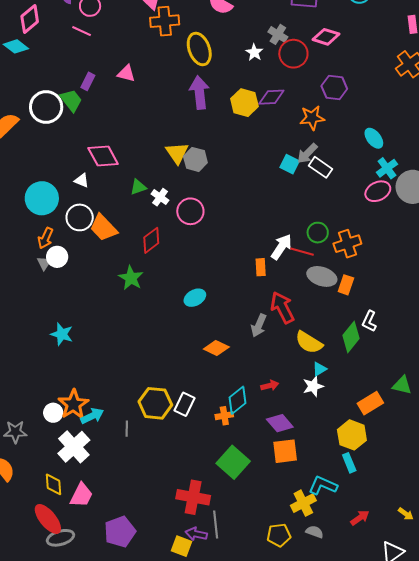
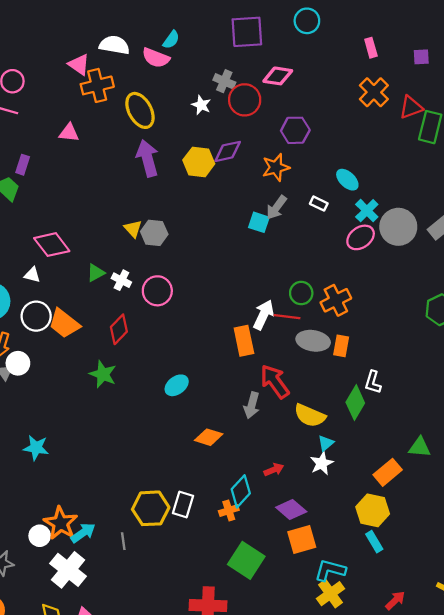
pink triangle: (126, 73) -> (69, 133), moved
yellow triangle: (177, 153) -> (133, 229), size x0.7
white rectangle: (320, 167) -> (319, 204), moved, size x0.7
orange rectangle: (261, 267) -> (244, 341), size x1.5
cyan L-shape: (323, 485) -> (330, 570), moved

